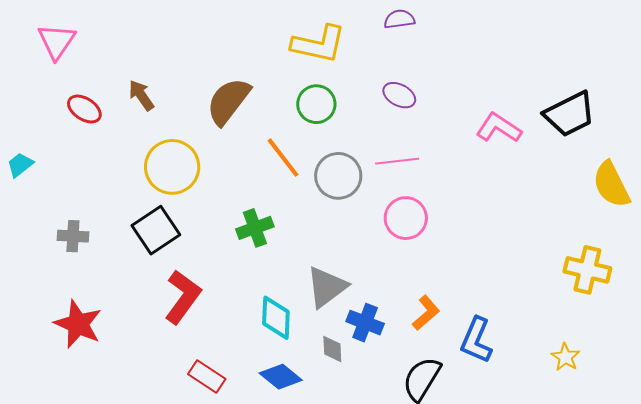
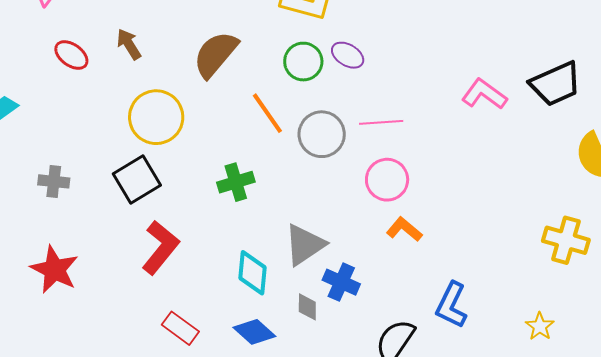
purple ellipse: (399, 95) -> (348, 55), moved
orange L-shape: (426, 313) -> (404, 229), moved, turned -102

